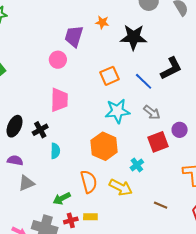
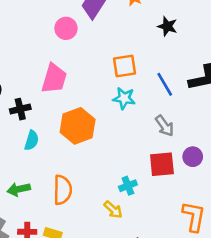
black star: (134, 37) -> (167, 26), size x0.6
cyan star: (117, 111) -> (124, 98), moved, size x0.7
orange hexagon: (104, 146) -> (78, 126), moved
yellow arrow: (121, 187) -> (113, 210), moved, size x0.7
green arrow: (62, 198) -> (19, 189), moved

